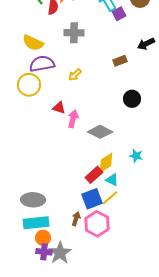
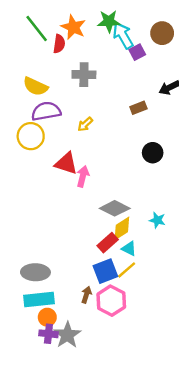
red triangle: (59, 108) -> (66, 163), size x1.5
gray diamond: (100, 132) -> (115, 208), moved

